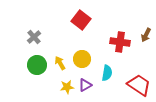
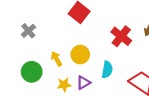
red cross: (120, 42) -> (121, 36), turned 30
green circle: (37, 65) -> (32, 72), moved

